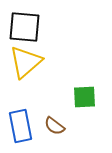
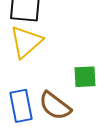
brown semicircle: (54, 126) -> (55, 106), size x1.6

